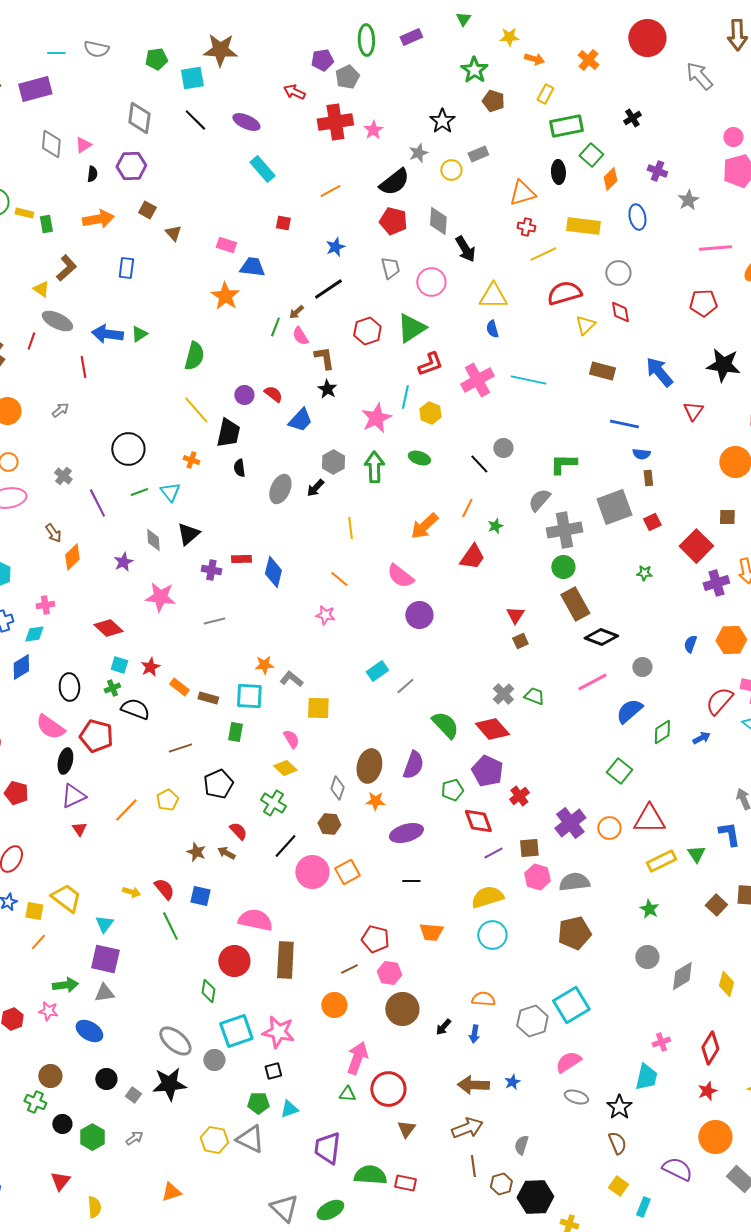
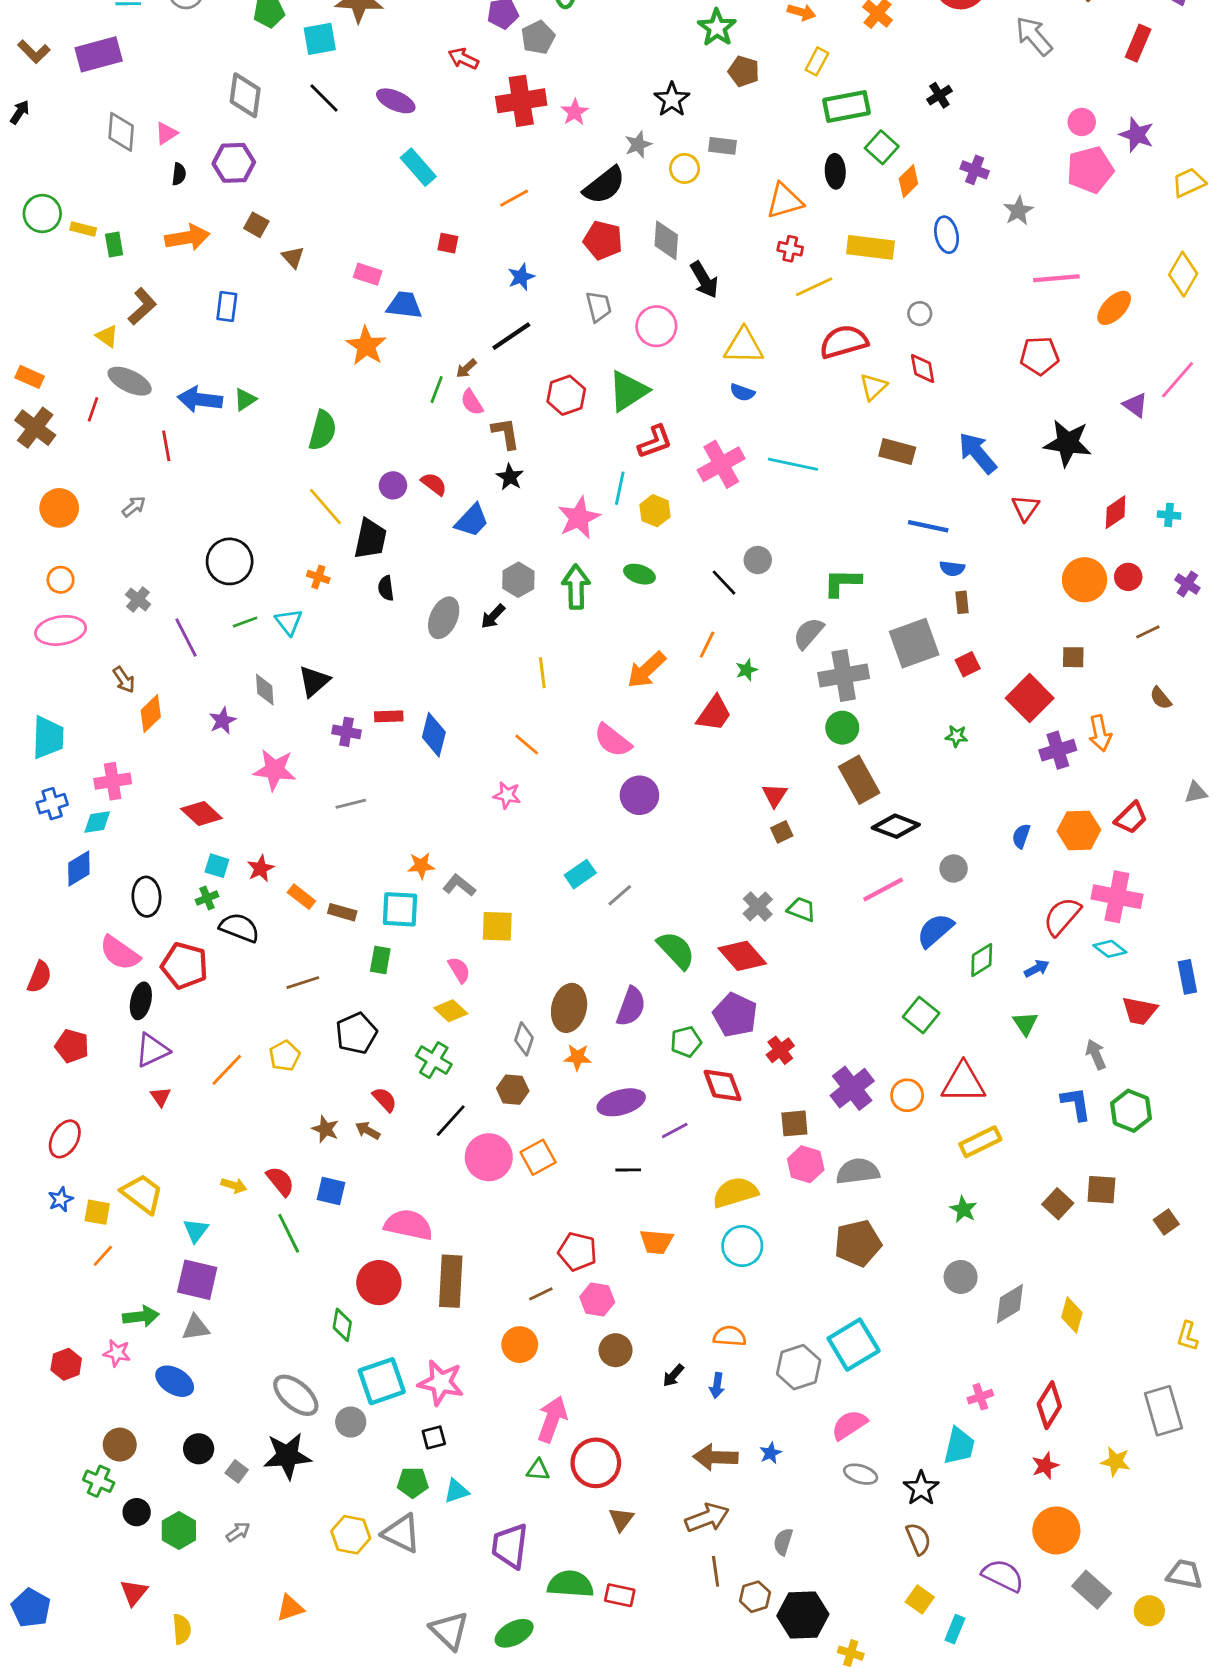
gray rectangle: (478, 154) -> (723, 146), turned 30
gray circle: (618, 273) -> (920, 314), size x0.7
blue semicircle: (492, 329) -> (742, 392), turned -54
pink cross: (45, 605) -> (113, 781), size x1.4
purple line: (493, 853) -> (675, 1130), moved
green triangle: (696, 854) -> (1025, 1023), moved
brown circle: (402, 1009) -> (616, 1350), size x0.7

